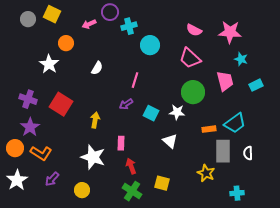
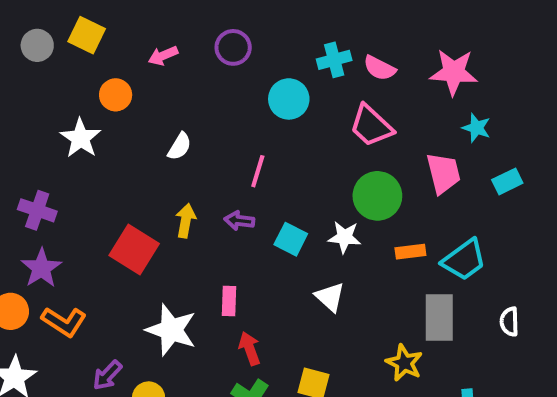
purple circle: (110, 12) -> (233, 47), moved
cyan cross: (129, 26) -> (334, 60), moved
red square: (61, 104) -> (134, 249), moved
purple arrow: (126, 104) -> (239, 221), turned 40
yellow arrow: (95, 120) -> (186, 221), moved
orange rectangle: (209, 129) -> (410, 252), moved
white semicircle: (248, 153) -> (509, 322), moved
purple arrow: (52, 179) -> (107, 375), moved

